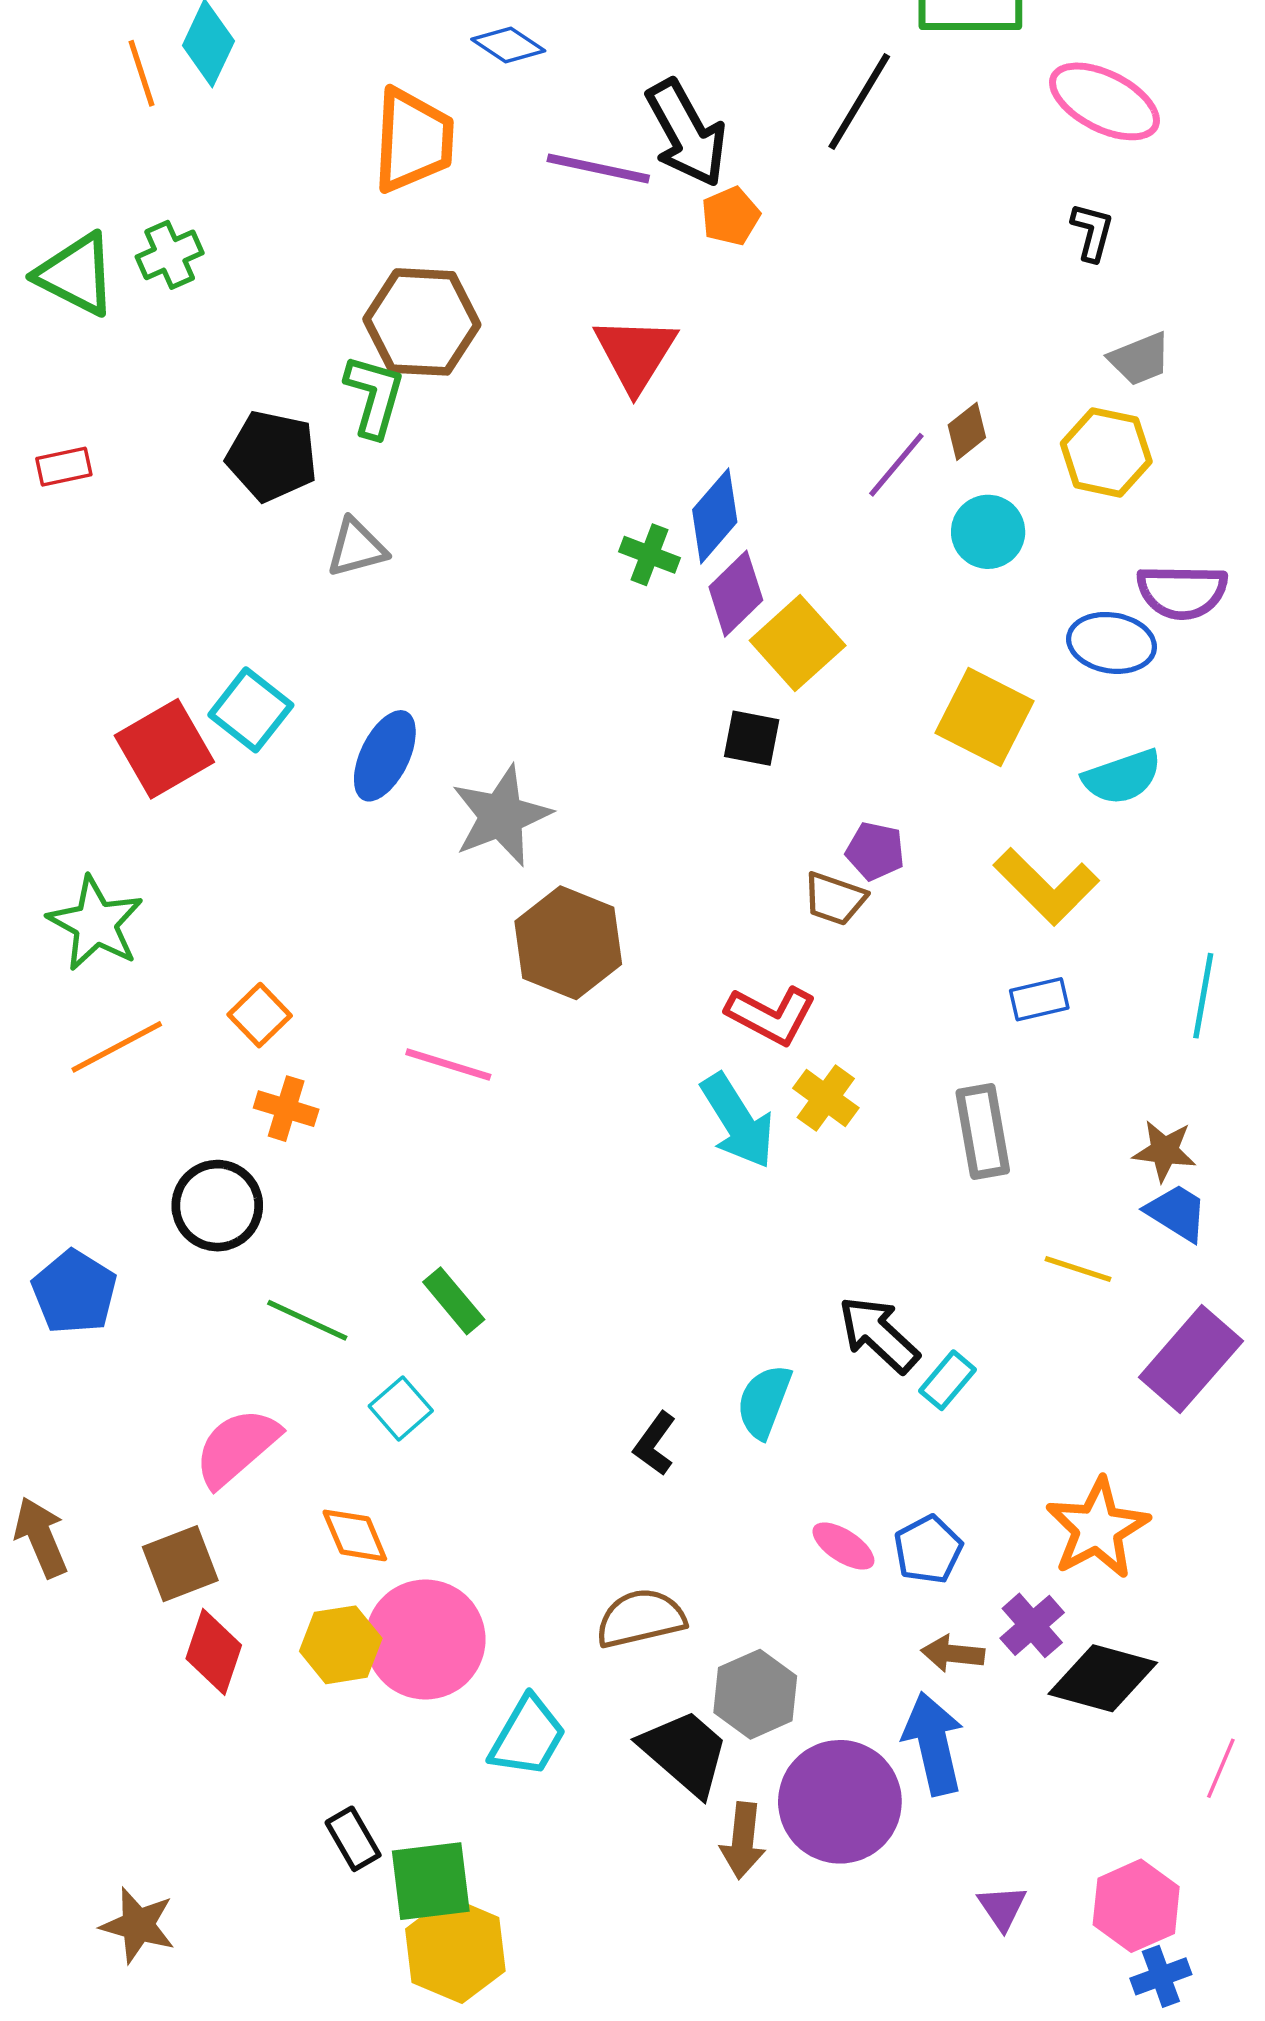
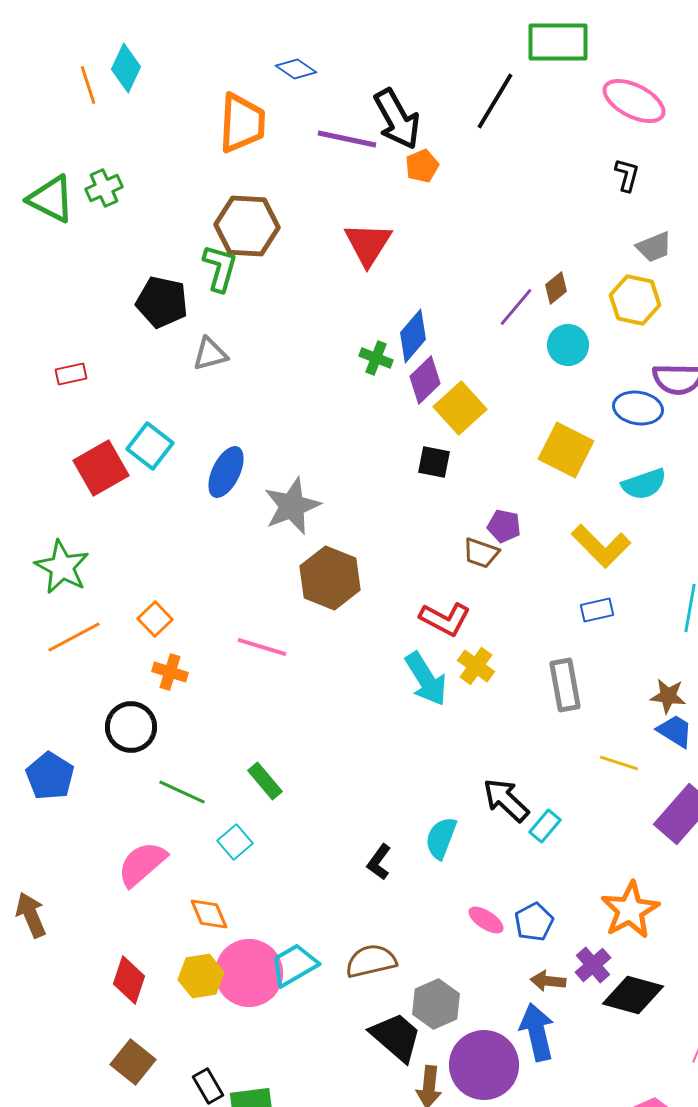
red rectangle: (64, 467) -> (71, 374), moved
brown square: (180, 1564) -> (133, 1062), moved, turned -30
cyan trapezoid: (528, 1736) -> (294, 965), moved, turned -150

